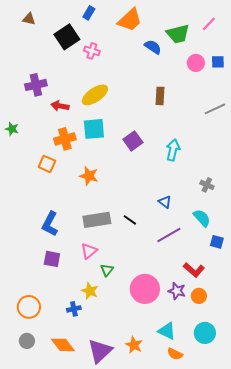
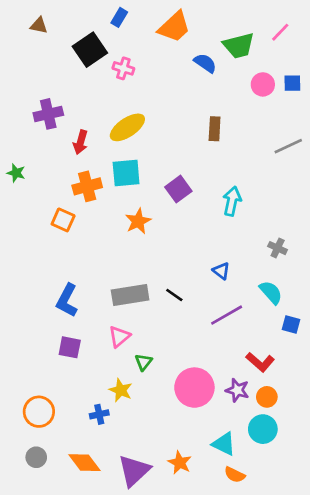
red arrow: (60, 106) -> (80, 142), turned -84
orange star: (89, 176) -> (138, 221), moved, turned 30
cyan circle: (205, 333) -> (263, 429), moved

